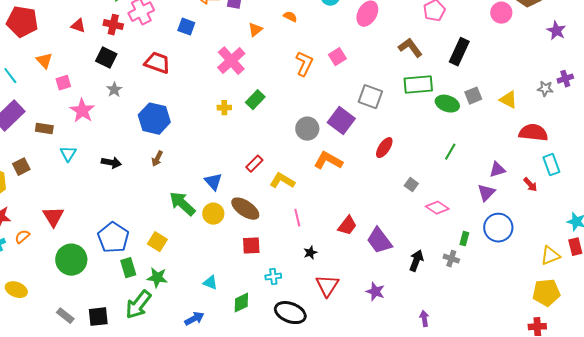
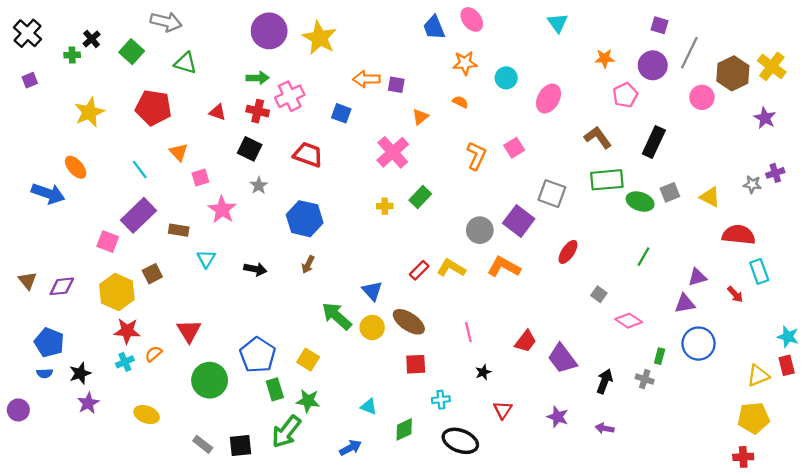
yellow L-shape: (282, 181) -> (451, 268), moved
purple triangle: (486, 193) -> (685, 303), turned 36
red triangle: (327, 286) -> (503, 410), size x0.7
purple arrow: (424, 319) -> (605, 428), moved, turned -70

